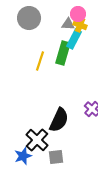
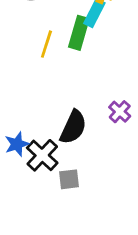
blue star: (23, 156) -> (17, 144), moved

